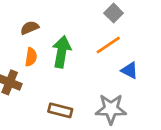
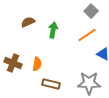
green arrow: (62, 52) -> (53, 30), moved, size x0.7
orange semicircle: (31, 57) -> (37, 64), moved

